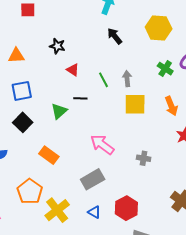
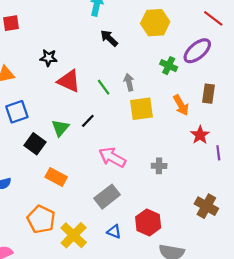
red triangle: (73, 70) -> (69, 81), size x1.6
black line: (80, 98) -> (88, 121), moved, turned -40
black square: (23, 122) -> (35, 144), moved

